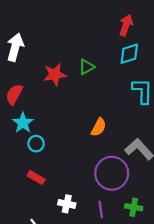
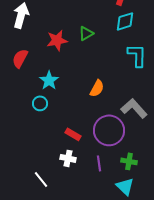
cyan star: (23, 123) -> (49, 80), moved
red rectangle: (36, 178) -> (73, 134), moved

